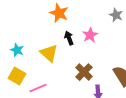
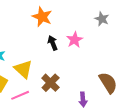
yellow triangle: (49, 53) -> (23, 69), moved
brown cross: (84, 72) -> (51, 83), moved

